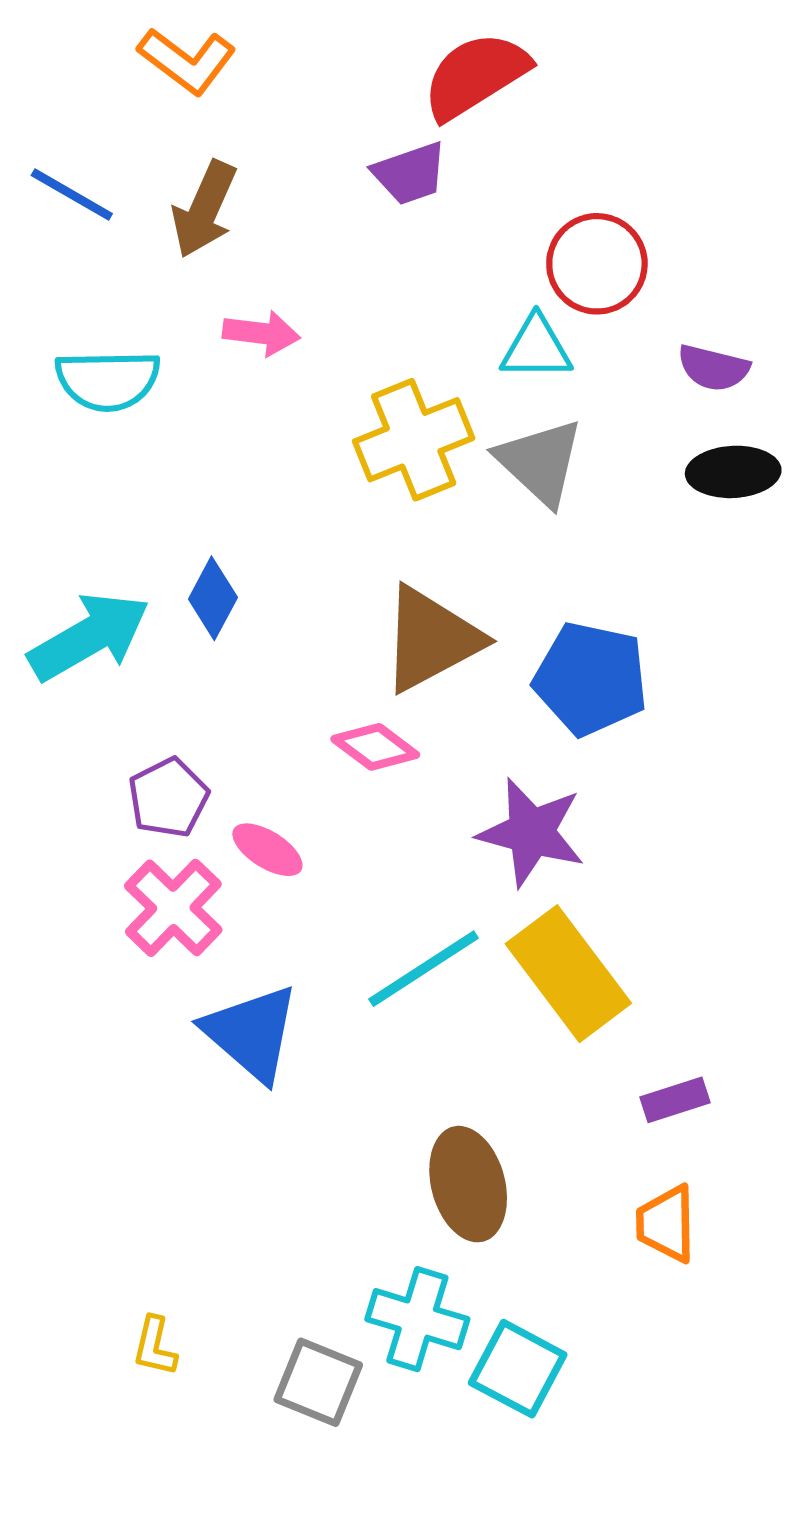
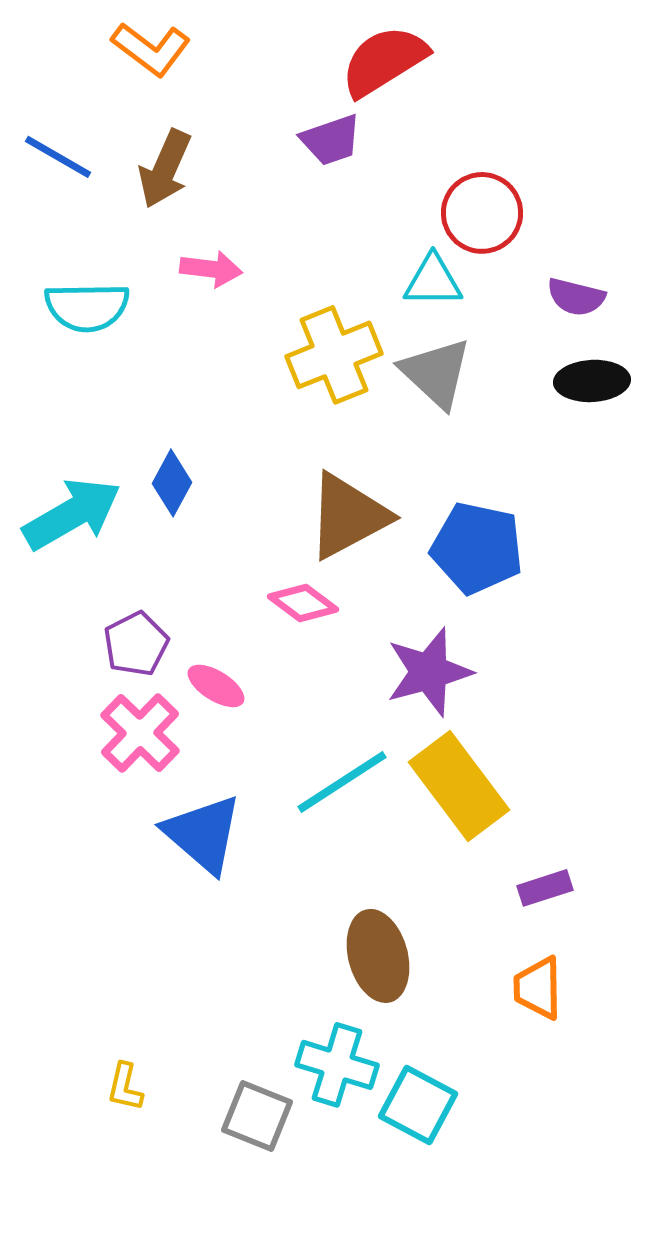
purple star: (531, 832) -> (429, 672), turned -30

